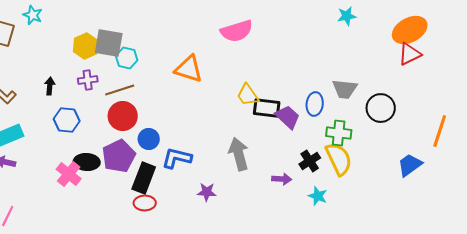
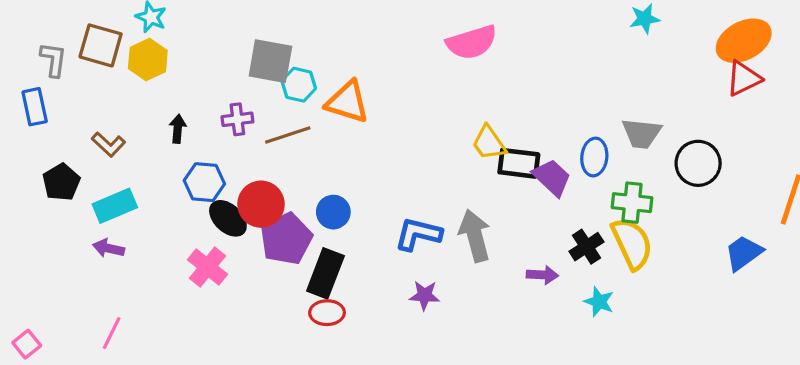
yellow hexagon: (86, 46) -> (148, 60), moved
orange triangle: (189, 69) -> (347, 102), moved
red circle: (123, 116) -> (261, 204), moved
blue L-shape: (177, 158) -> (418, 234), moved
black ellipse: (87, 162) -> (228, 218), moved, turned 40

